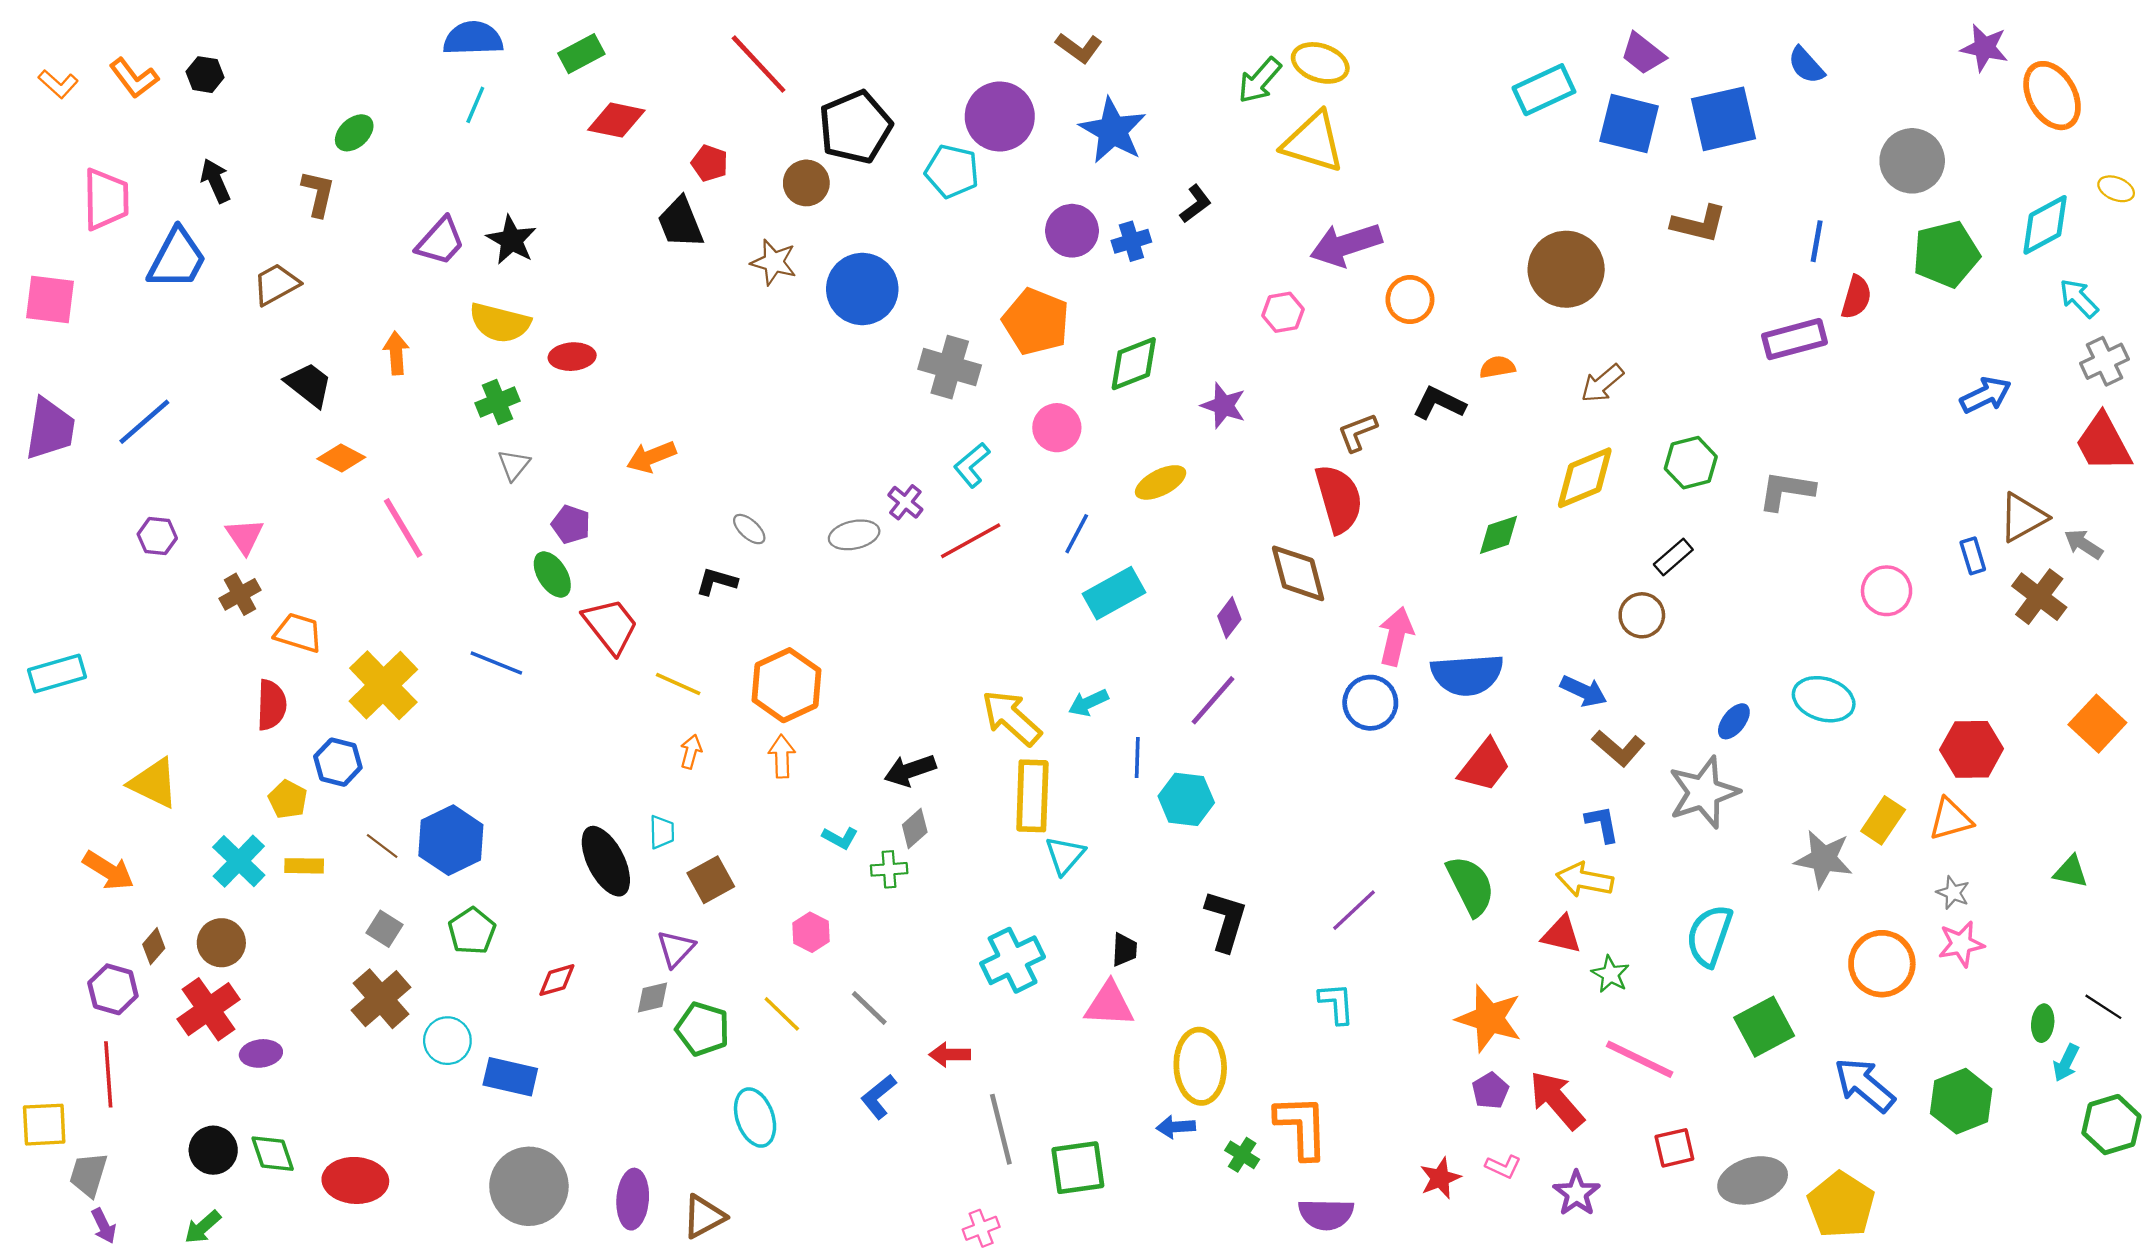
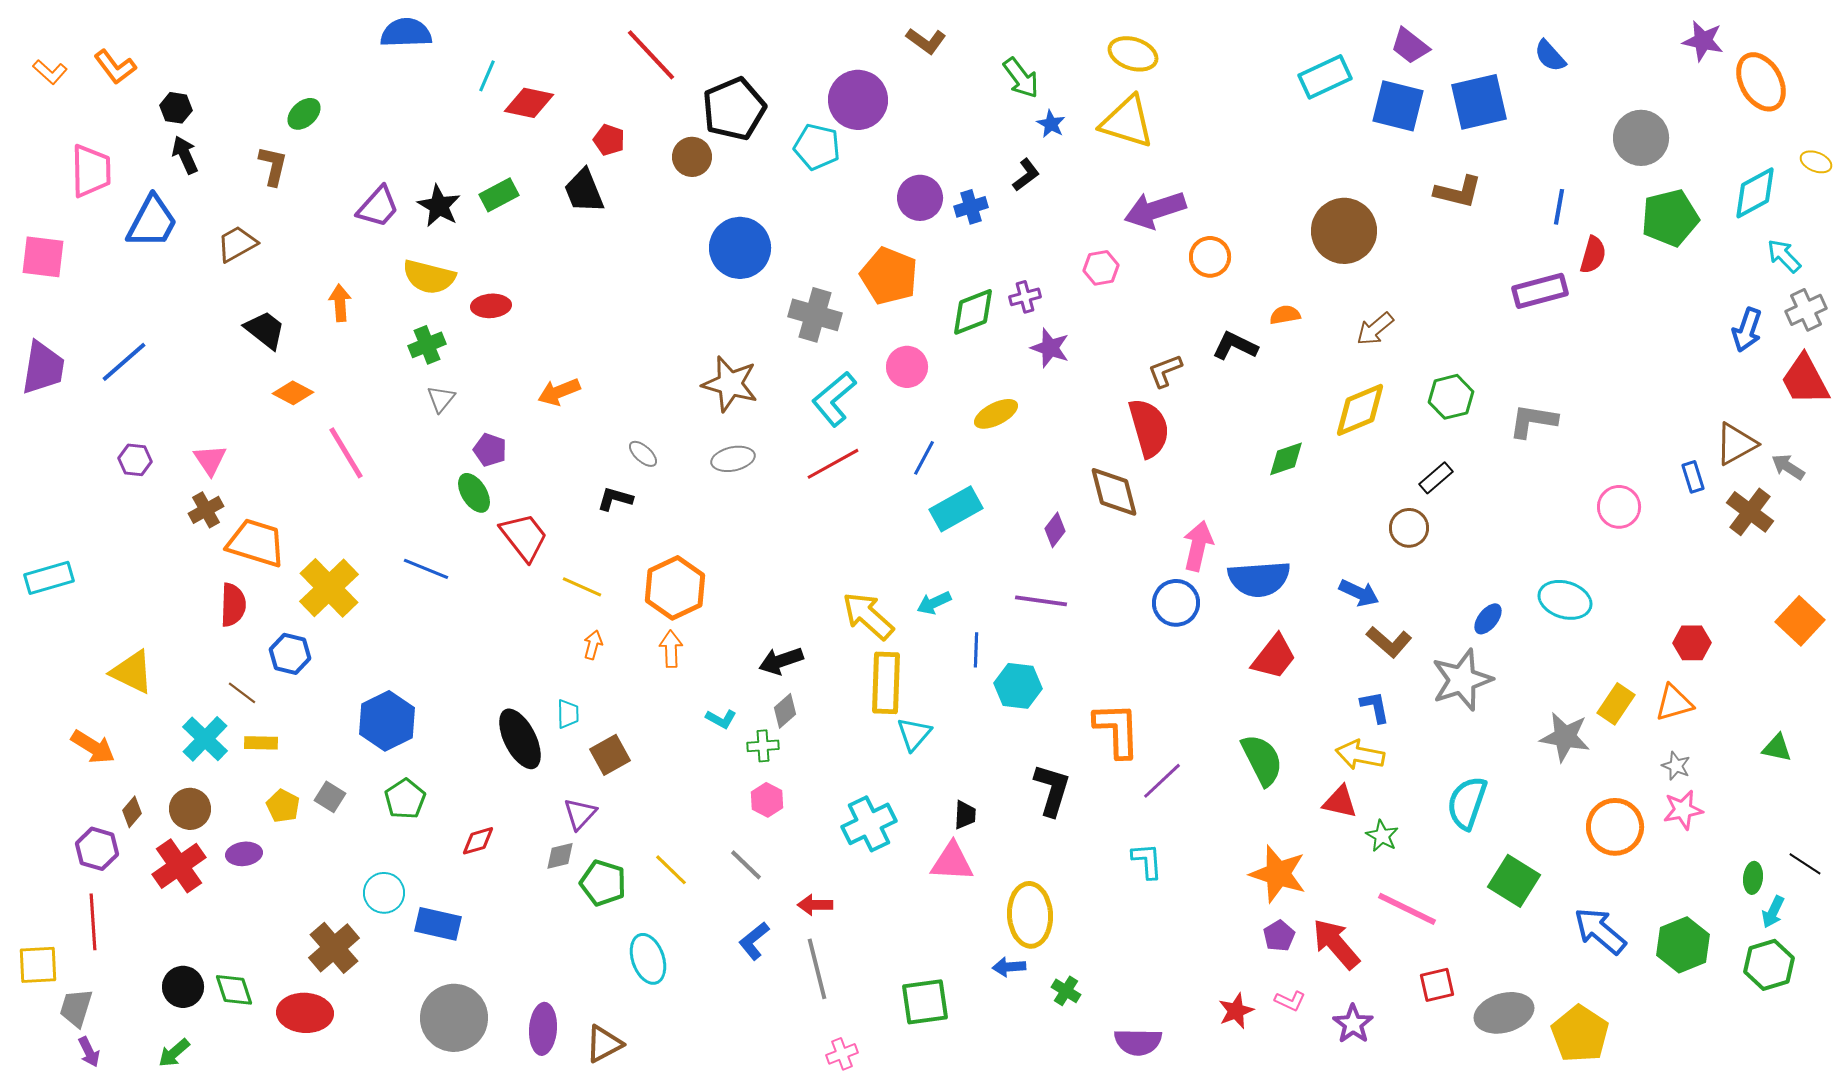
green rectangle: (581, 54) -> (499, 195), moved
black hexagon: (205, 75) -> (176, 108), moved
green arrow: (1260, 80) -> (1021, 78), moved, turned -78
cyan line: (475, 105) -> (487, 76), moved
blue star: (1113, 131) -> (1051, 124), moved, size x0.5
brown star: (774, 262) -> (730, 384), moved, size x1.4
blue arrow: (1986, 395) -> (1747, 330), moved, turned 135
cyan L-shape: (972, 465) -> (834, 399), size x1.4
purple cross: (905, 502) -> (1025, 297), moved, turned 36
orange trapezoid: (298, 633) -> (256, 543), size x1.4
purple line: (1213, 700) -> (1041, 601), turned 57
red hexagon: (1972, 749) -> (1692, 643), size x0.7
yellow pentagon: (288, 799) -> (283, 806), moved
brown line: (382, 846) -> (242, 693), moved
pink hexagon: (811, 932) -> (767, 800), moved
brown cross: (381, 999) -> (334, 948), moved
green square: (1764, 1027) -> (1514, 881), turned -30
purple ellipse: (261, 1053) -> (244, 854), moved
green hexagon: (2111, 1125) -> (1769, 965), moved
orange L-shape: (1302, 1127) -> (1117, 730), moved
gray line: (1001, 1129) -> (817, 969), moved

